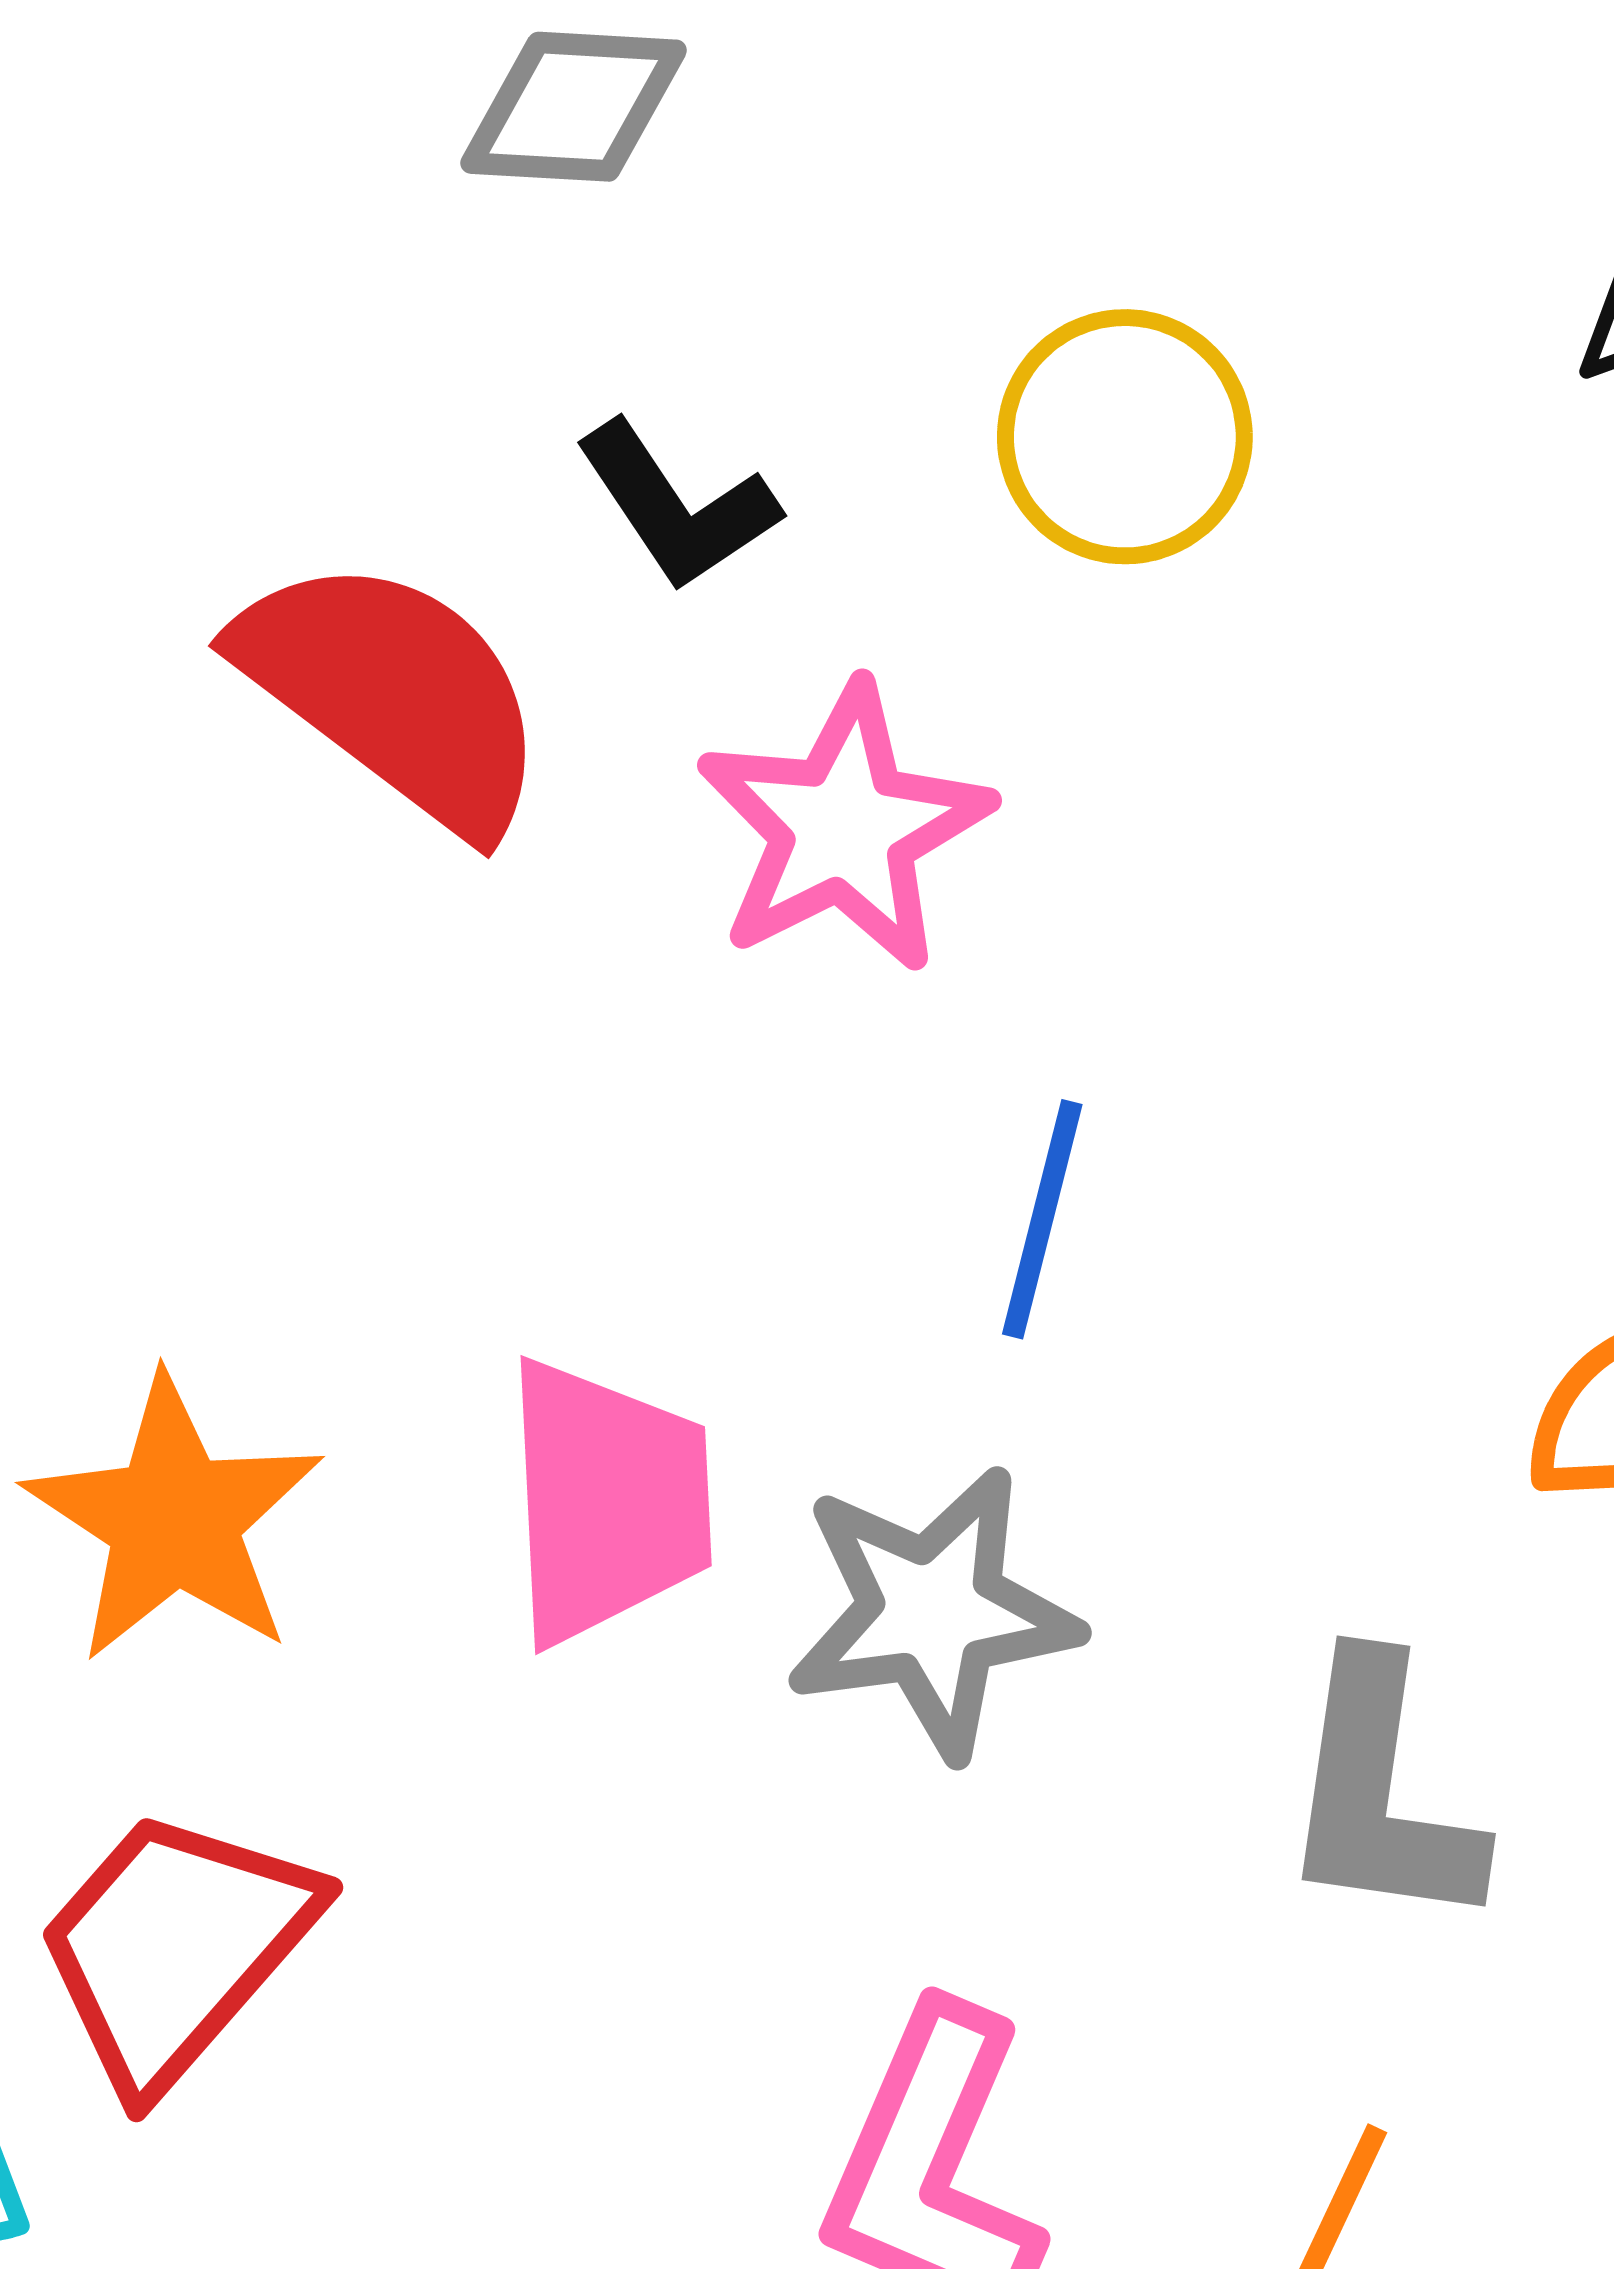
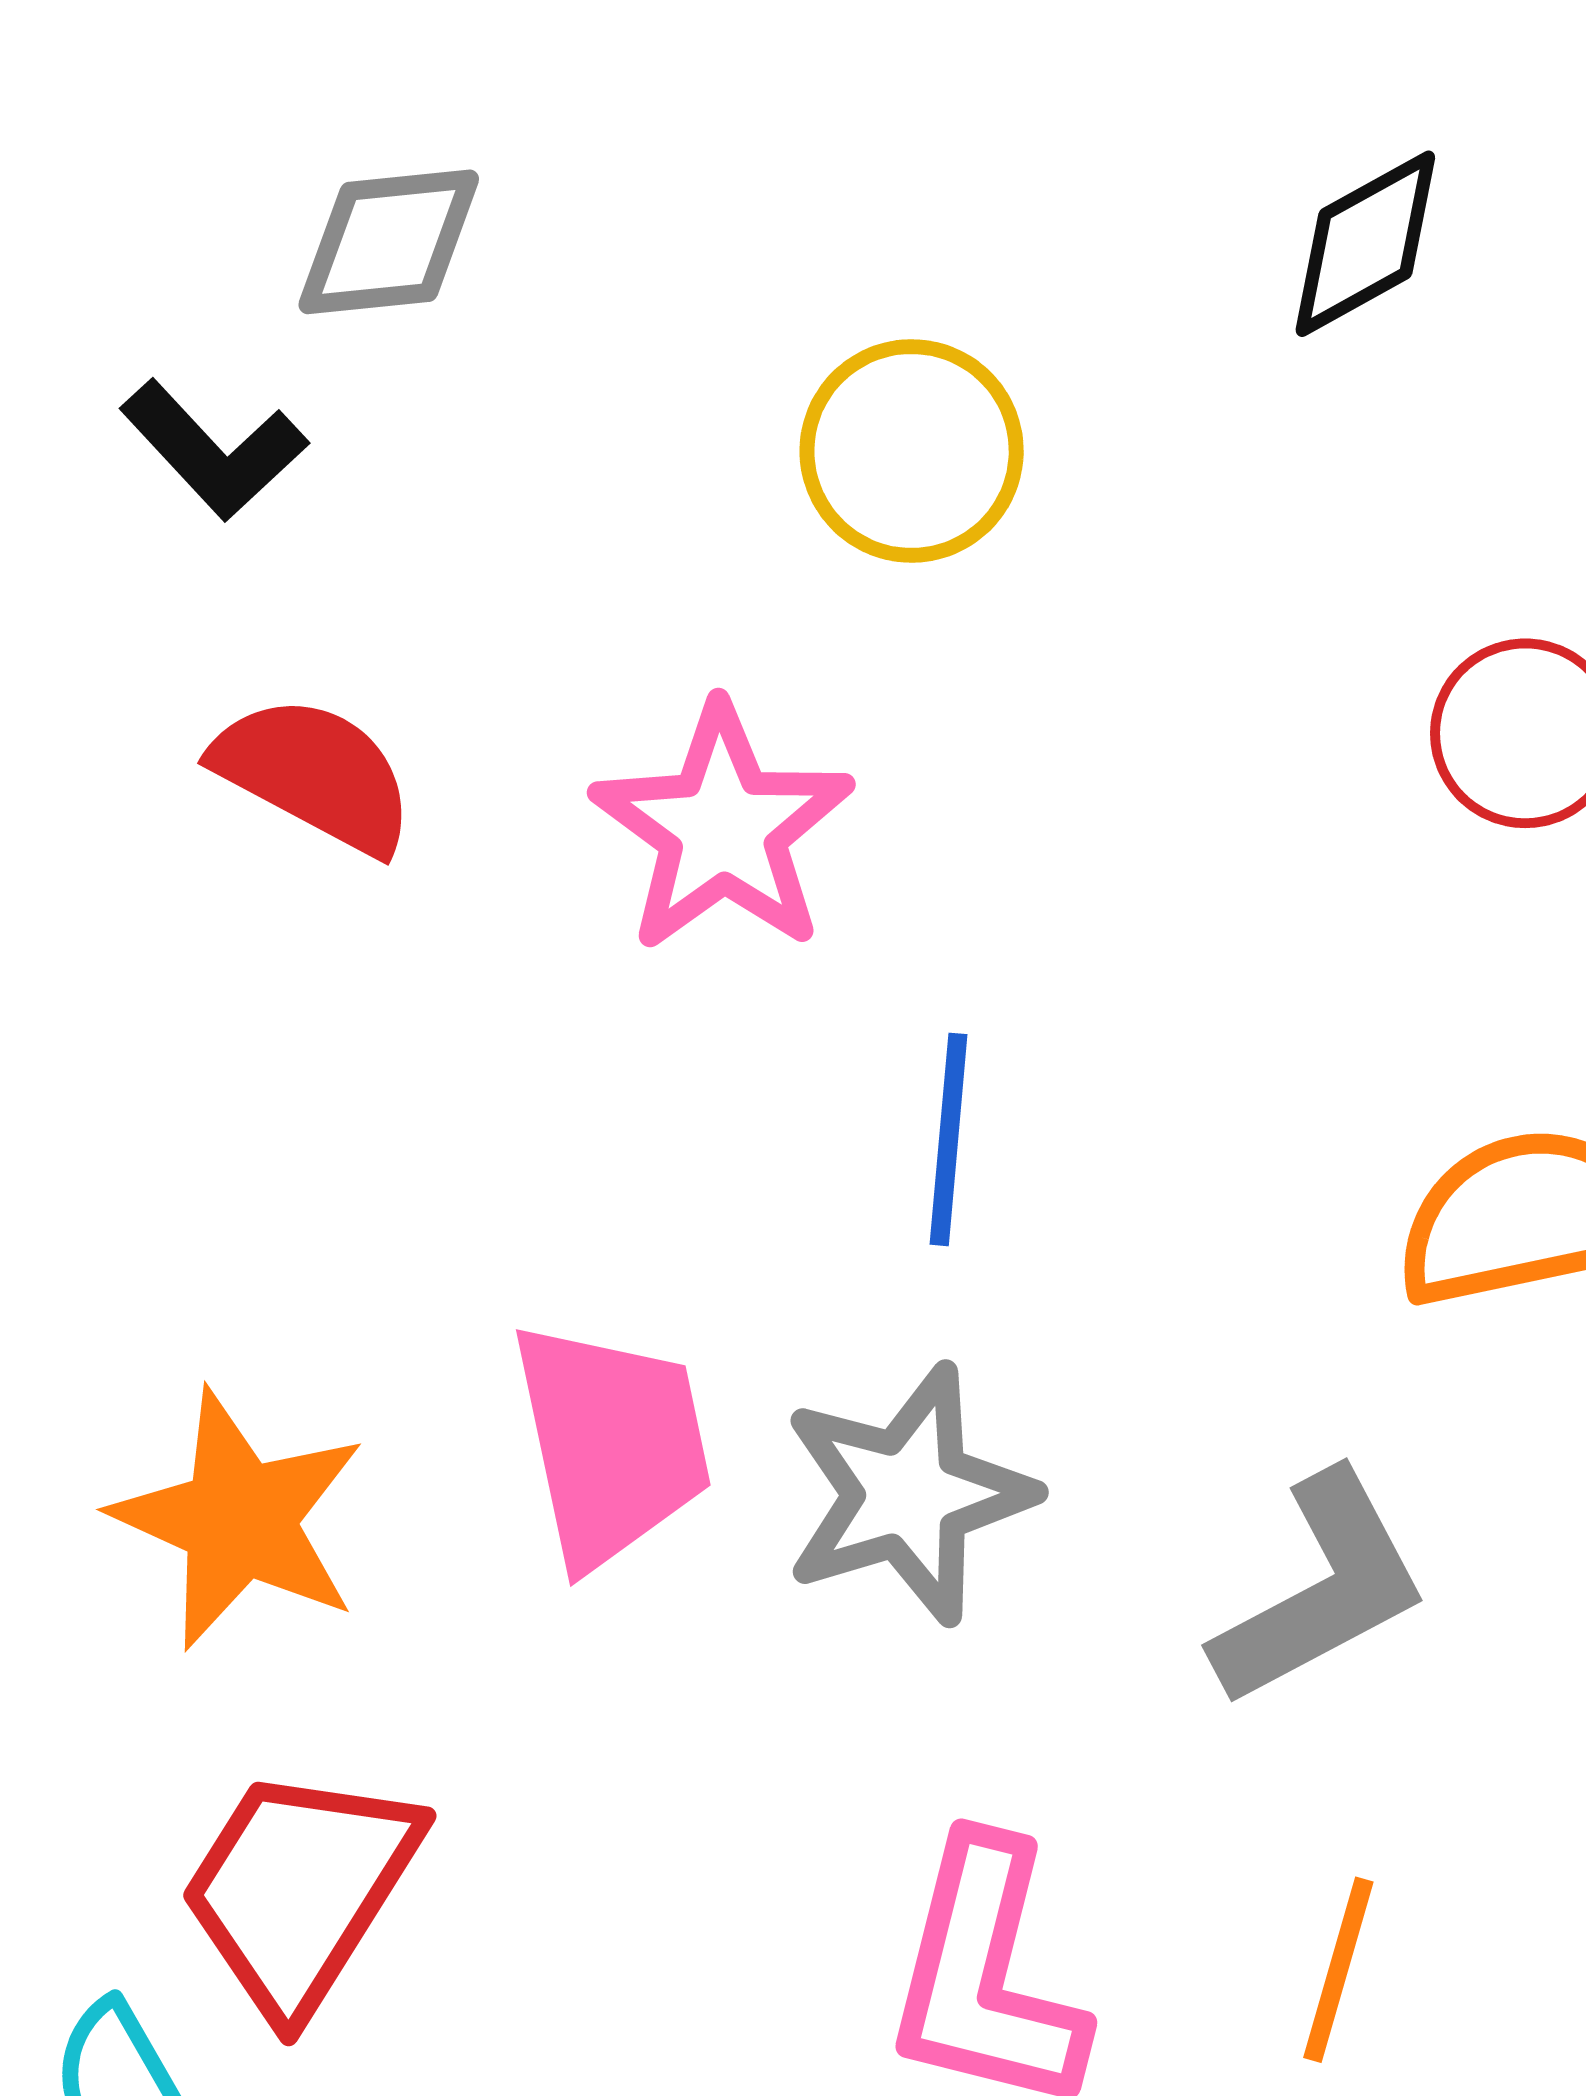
black L-shape: (677, 506) -> (214, 450), moved
red semicircle: (393, 693) -> (314, 774), size x0.7
gray L-shape: (1381, 1794) -> (1321, 1590), turned -117

